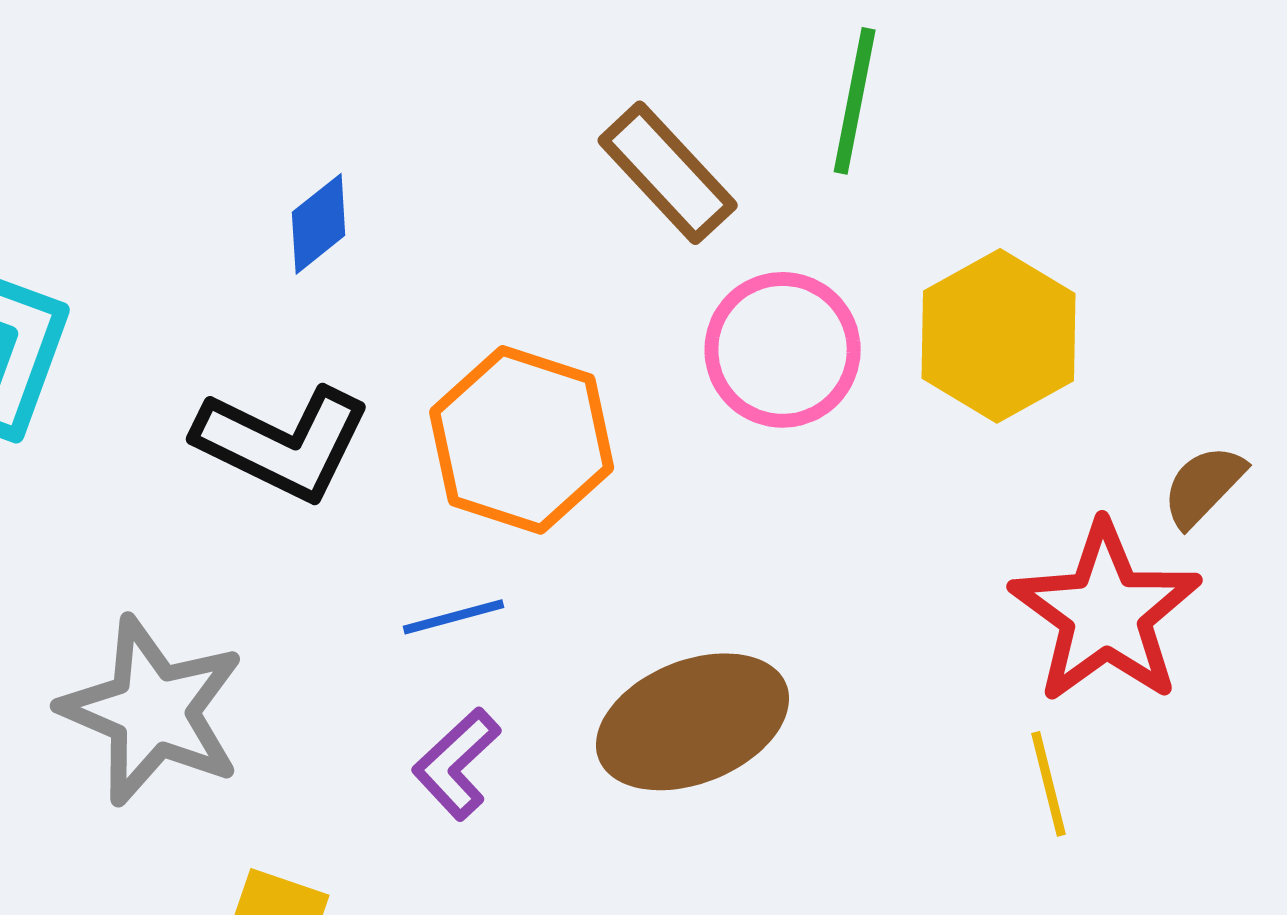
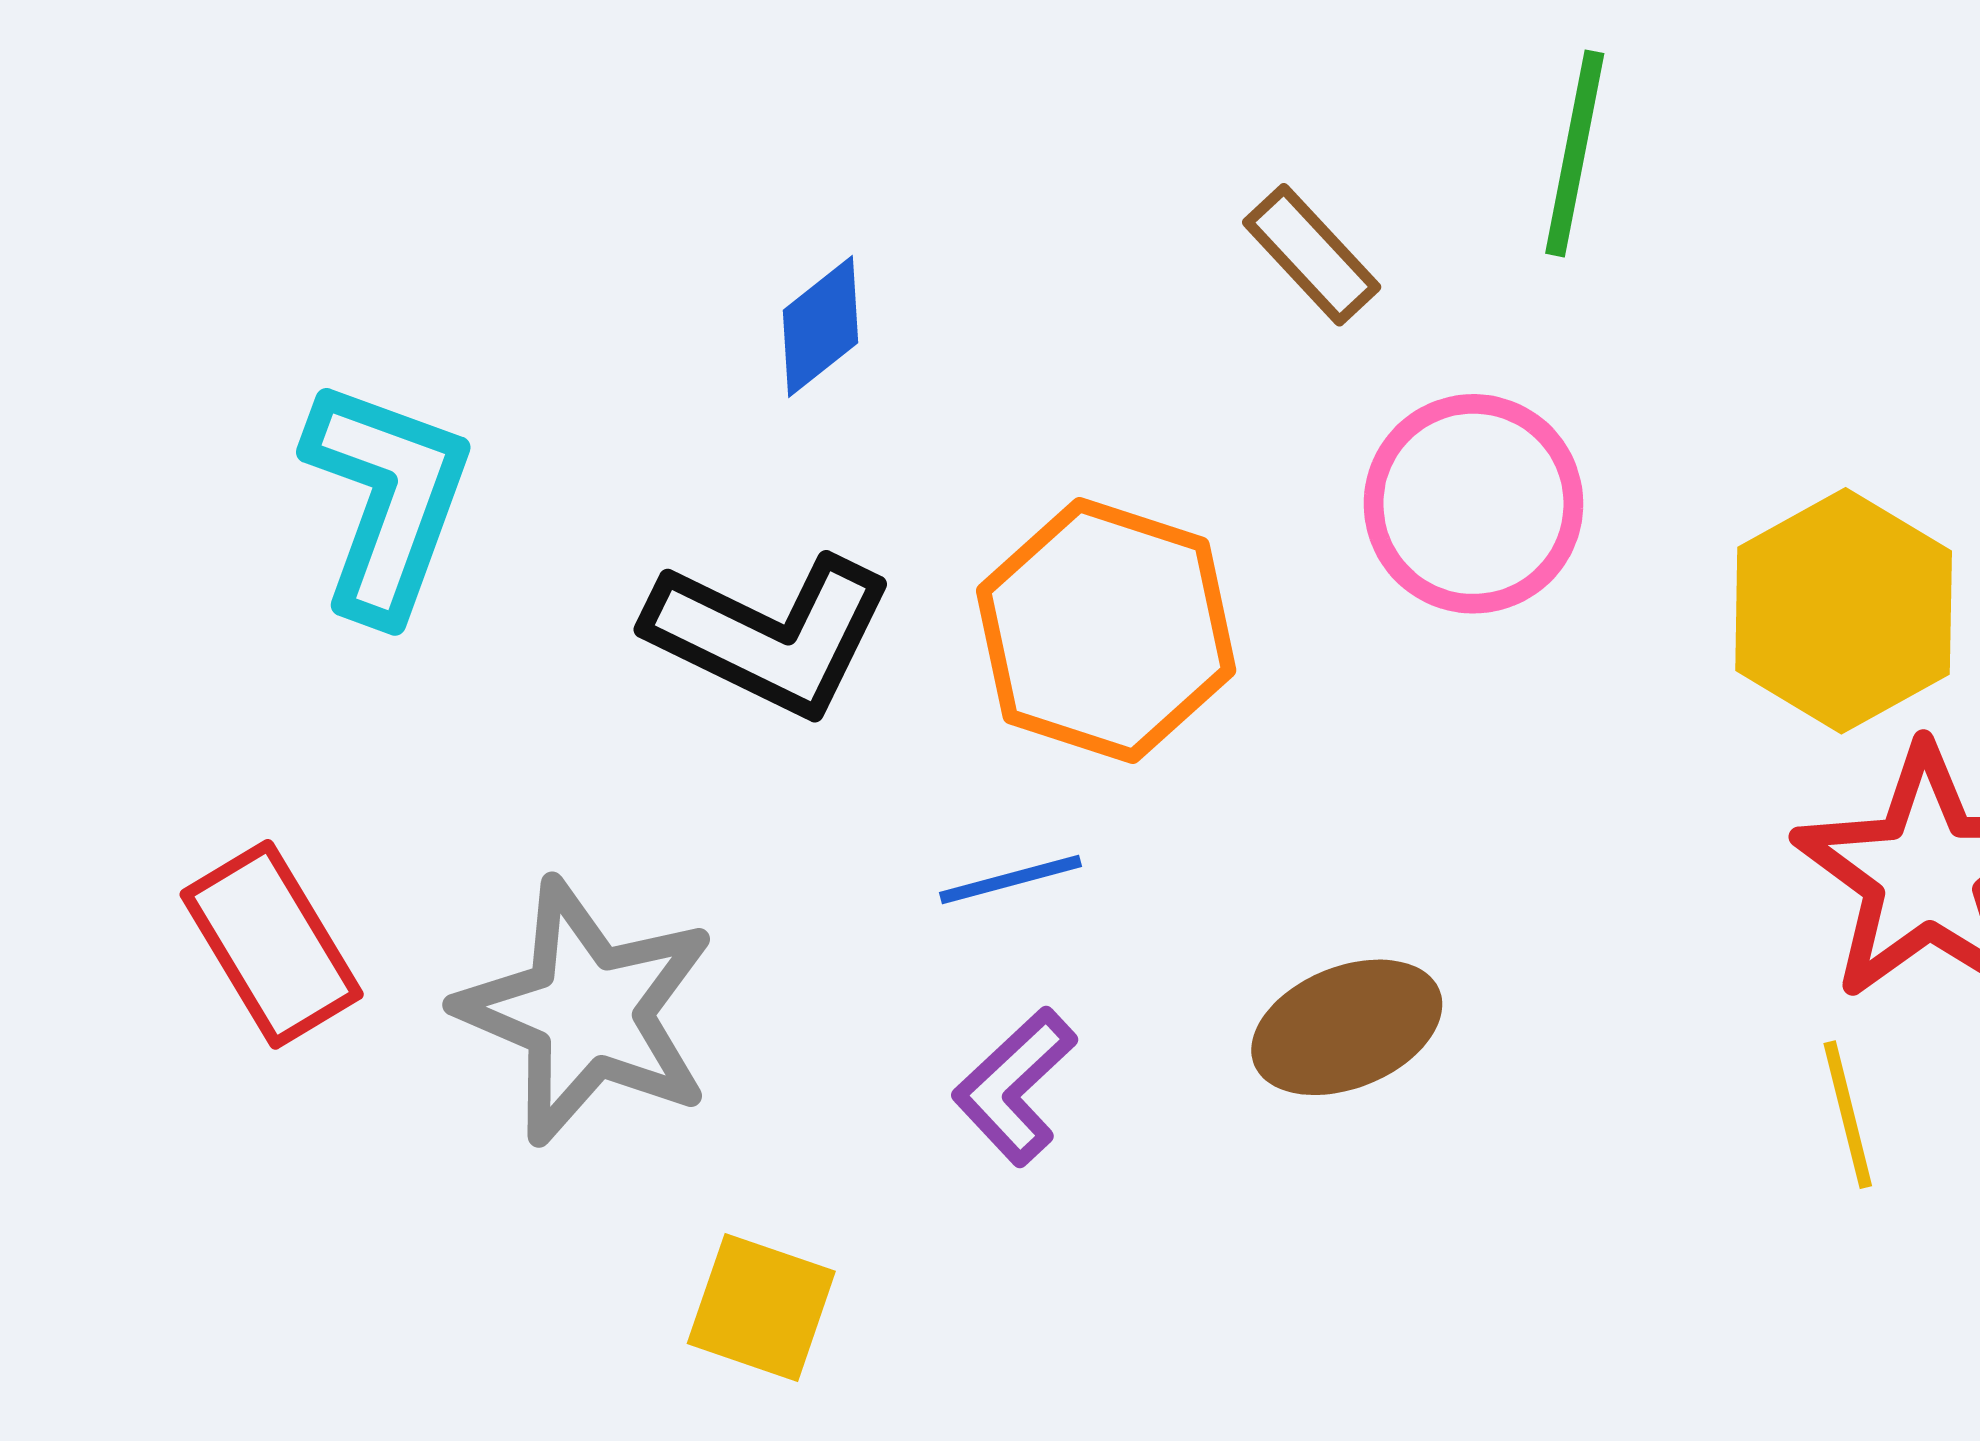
brown rectangle: (668, 173) -> (1312, 255), size x0.7
yellow hexagon: (999, 336) -> (1844, 611), moved
brown ellipse: (693, 722) -> (1347, 1027), size x0.7

